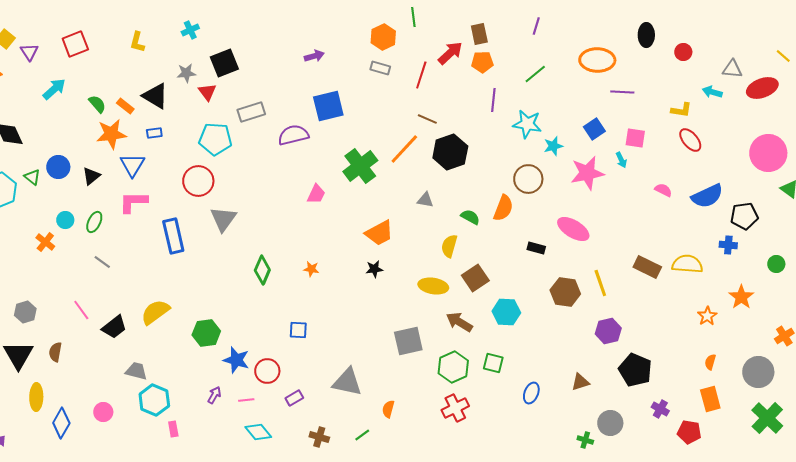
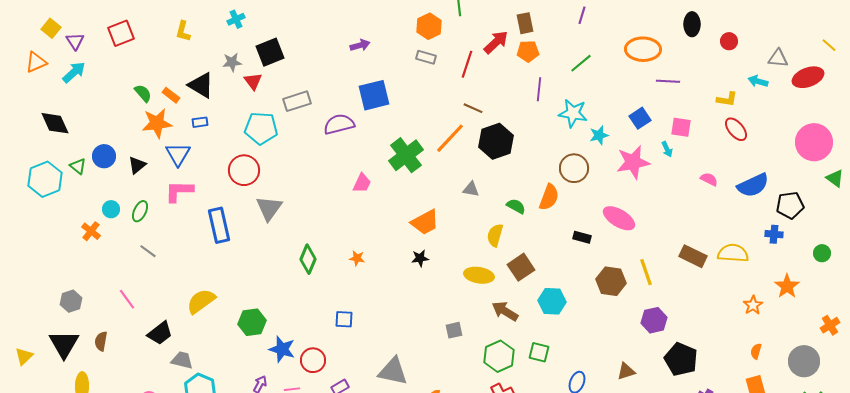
cyan arrow: (54, 89) -> (74, 72), moved
black trapezoid: (114, 327) -> (160, 333), moved
gray square: (408, 341) -> (454, 330), size x0.6

